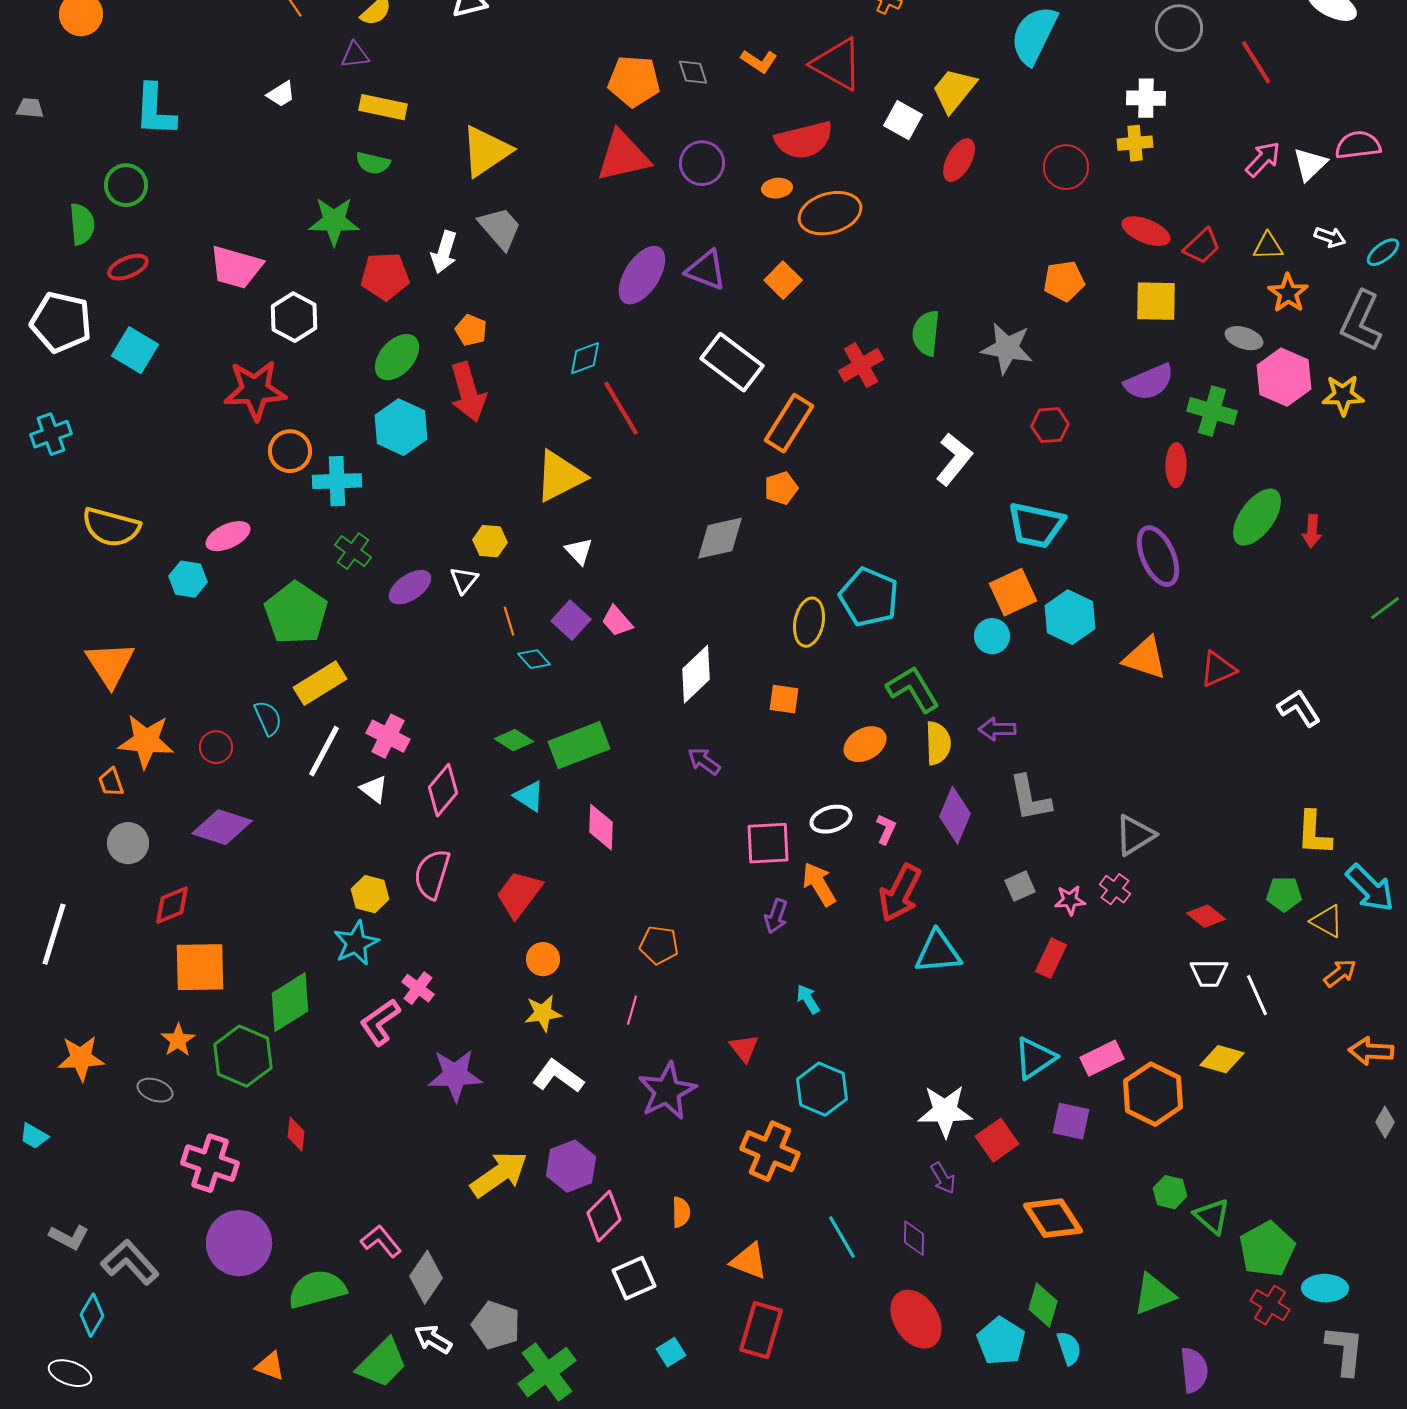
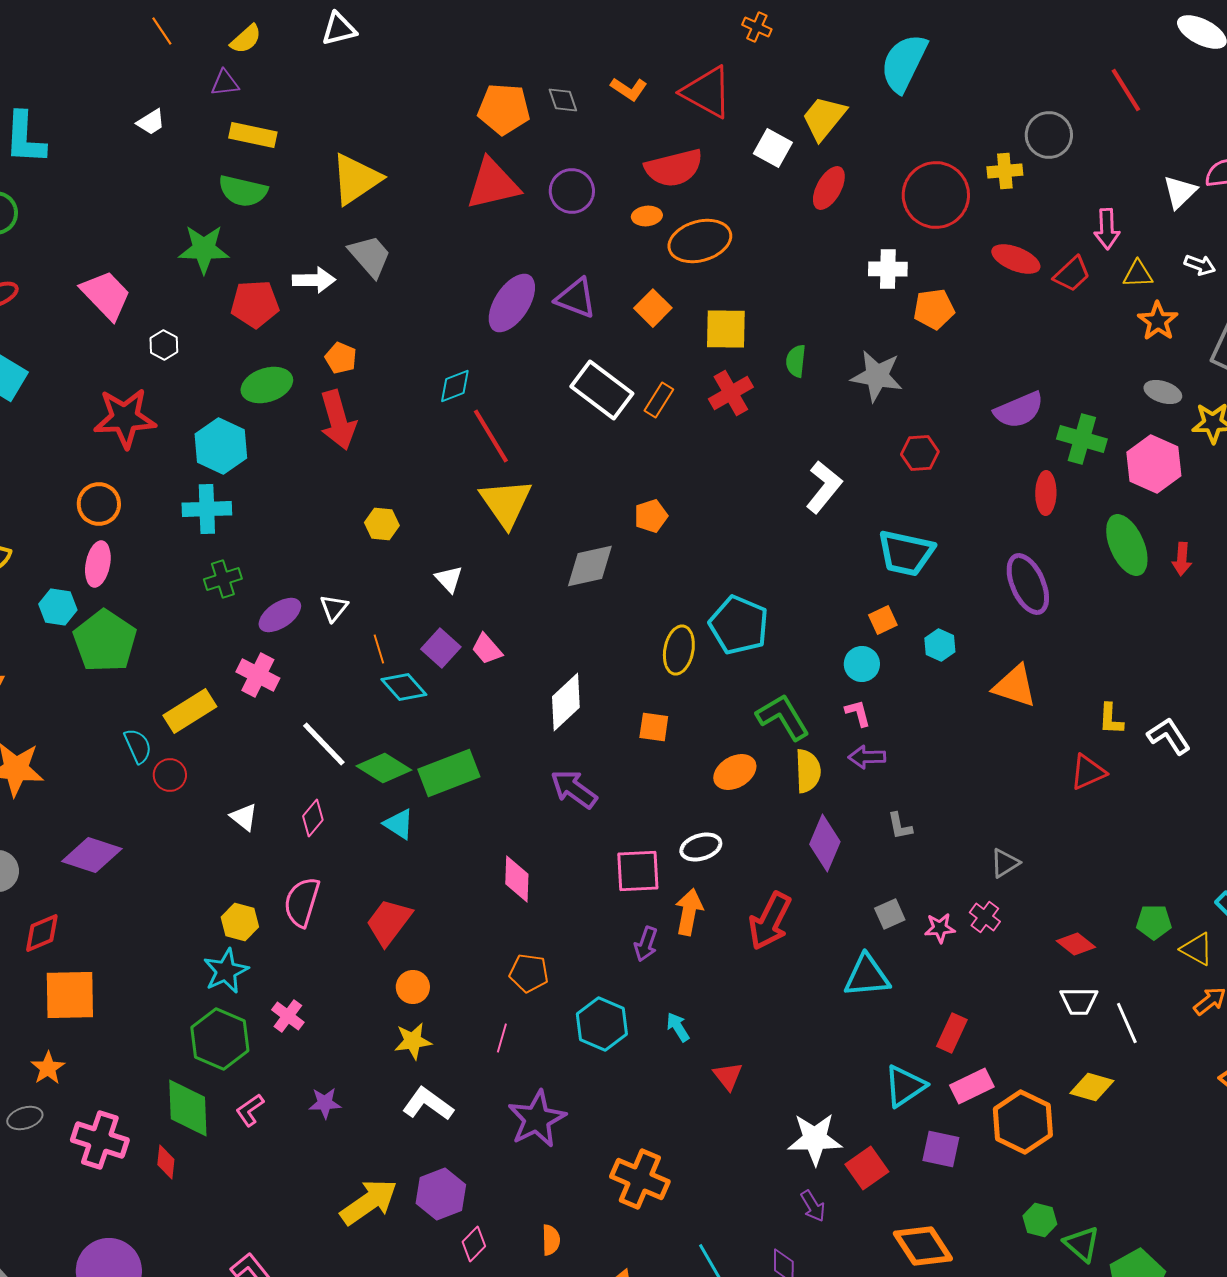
gray circle: (1179, 28) -> (1049, 135), moved
white cross: (1146, 98) -> (888, 269), moved
pink arrow: (1263, 159) -> (1107, 229), moved, turned 135
green semicircle: (373, 163) -> (243, 191), size x1.4
red circle: (1066, 167) -> (936, 195), size x1.5
white arrow: (444, 252) -> (314, 280), turned -108
pink trapezoid: (236, 267) -> (106, 295), turned -150
yellow square: (1156, 301) -> (726, 329), moved
white hexagon: (294, 317) -> (164, 345), size x0.6
green semicircle: (926, 333) -> (796, 361), size x0.7
gray ellipse: (1244, 338) -> (1163, 392), moved
green ellipse: (397, 357) -> (267, 385), turned 30
pink hexagon: (1284, 377) -> (1154, 464), moved
orange rectangle: (789, 423) -> (659, 400), moved, size x0.6
cyan hexagon: (401, 427) -> (221, 446), moved
orange circle: (290, 451) -> (99, 504), moved
yellow triangle: (560, 476) -> (506, 503), moved, turned -38
green ellipse: (1257, 517) -> (1127, 545), turned -60
pink ellipse: (228, 536) -> (98, 564), turned -54
yellow hexagon: (490, 541) -> (382, 524), moved
green cross: (353, 551) -> (223, 579), turned 36
orange square: (1013, 592) -> (883, 620), size x0.6
green pentagon: (296, 613) -> (105, 641), moved
cyan hexagon: (1070, 617) -> (940, 645), size x0.6
cyan diamond: (534, 659) -> (404, 687), size x1.4
red triangle: (1218, 669) -> (1088, 772), moved
pink cross: (388, 736) -> (258, 675), moved
green diamond: (514, 740) -> (384, 768), size x1.4
red circle: (216, 747) -> (170, 775), moved
white line: (324, 751) -> (324, 744), moved, turned -72
purple arrow: (704, 761) -> (574, 789), size x1.4
pink diamond: (443, 790) -> (313, 818), size x0.7
gray L-shape: (1030, 798) -> (900, 826), size x0.6
pink diamond: (601, 827) -> (517, 879), moved
pink L-shape: (886, 829) -> (858, 713), moved, turned -40
yellow L-shape: (1314, 833) -> (1111, 719), moved, size x0.7
gray triangle: (1135, 835) -> (1005, 863), size x0.7
orange arrow: (819, 884) -> (689, 912), turned 42
cyan triangle: (938, 952) -> (867, 976), moved
red rectangle: (1051, 958) -> (952, 1033), moved
green diamond: (290, 1002) -> (188, 1108), moved, turned -60
pink L-shape: (380, 1022) -> (250, 1110), moved, size x0.7
red triangle: (744, 1048) -> (728, 1076), moved
green hexagon: (243, 1056) -> (220, 1039), moved
purple star: (455, 1075) -> (325, 1103), size x0.6
cyan hexagon: (822, 1089) -> (602, 1024), moved
gray ellipse: (155, 1090) -> (25, 1118), turned -36
pink cross: (210, 1163) -> (100, 1140), moved
pink diamond: (604, 1216) -> (474, 1244), size x0.7

